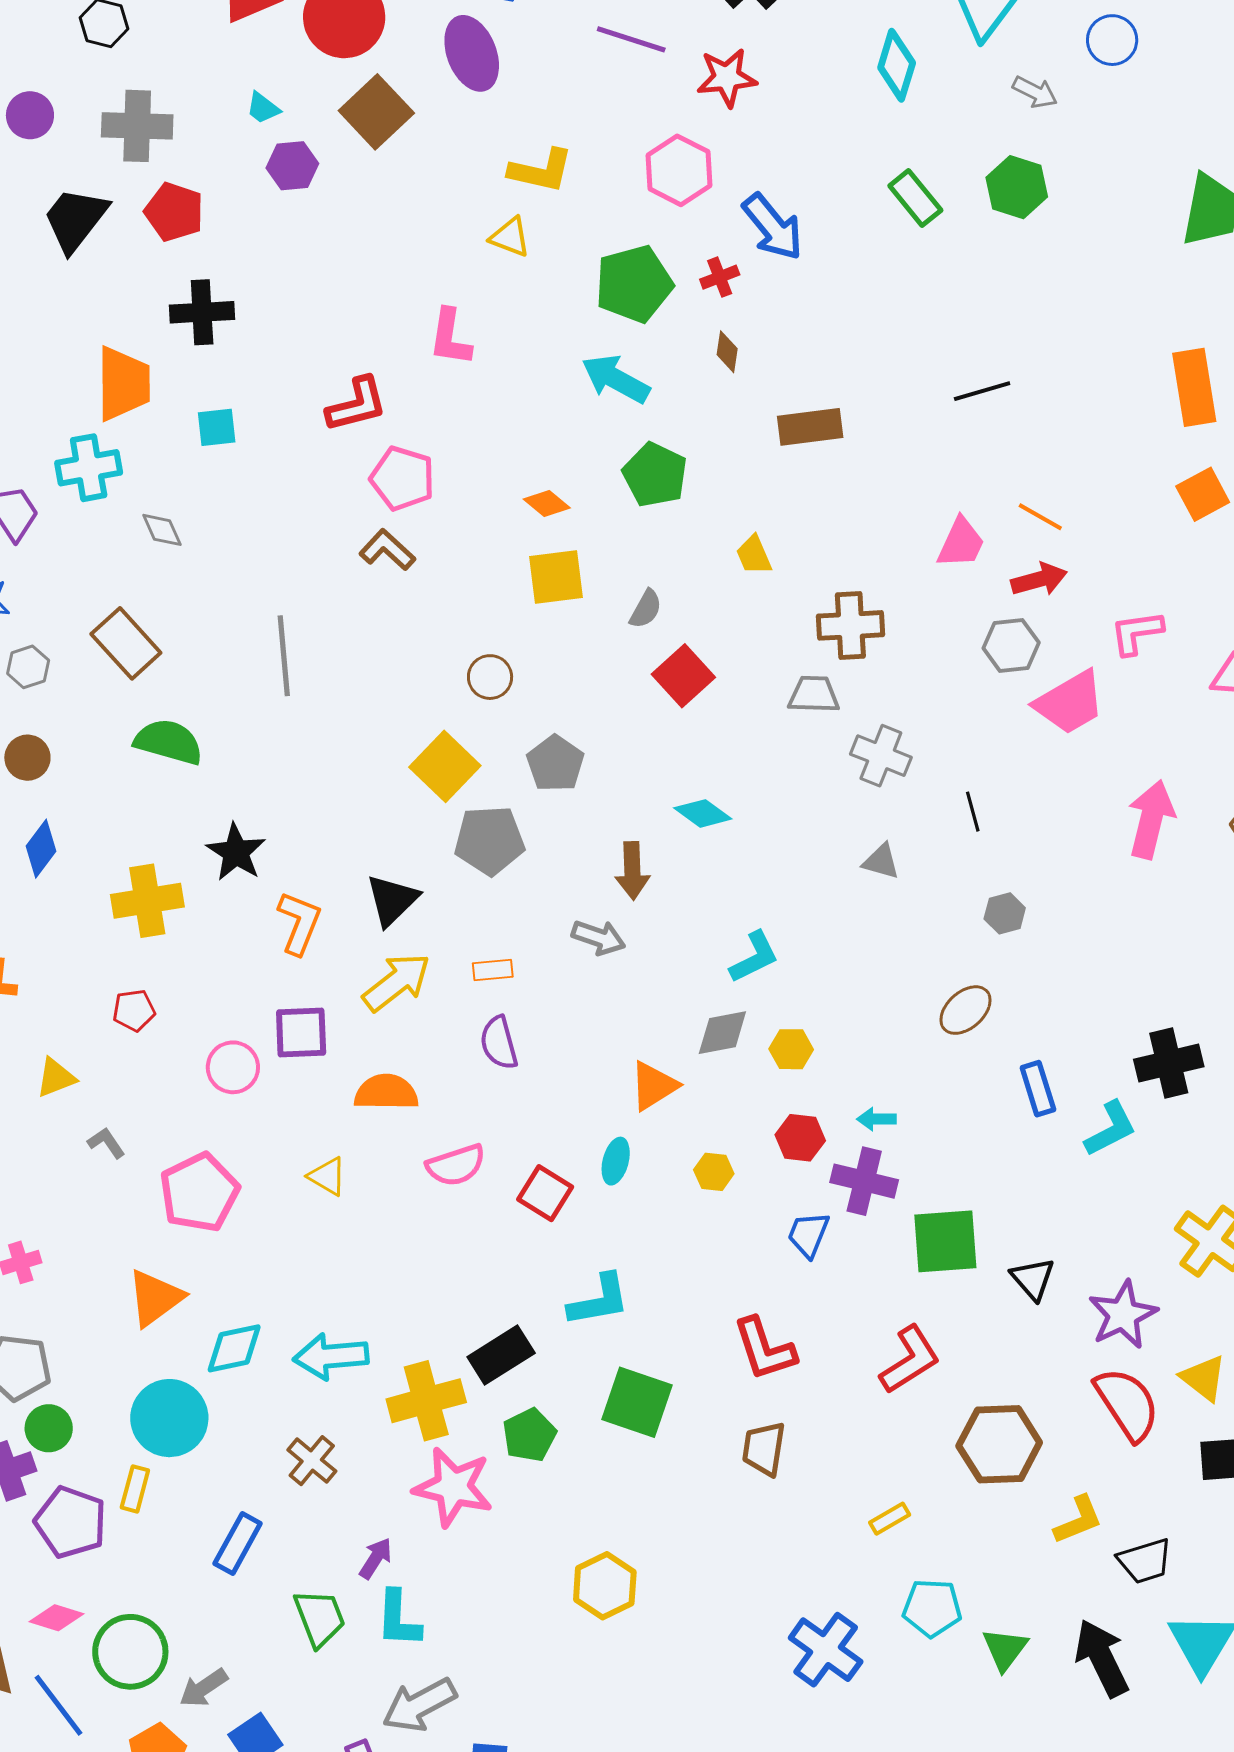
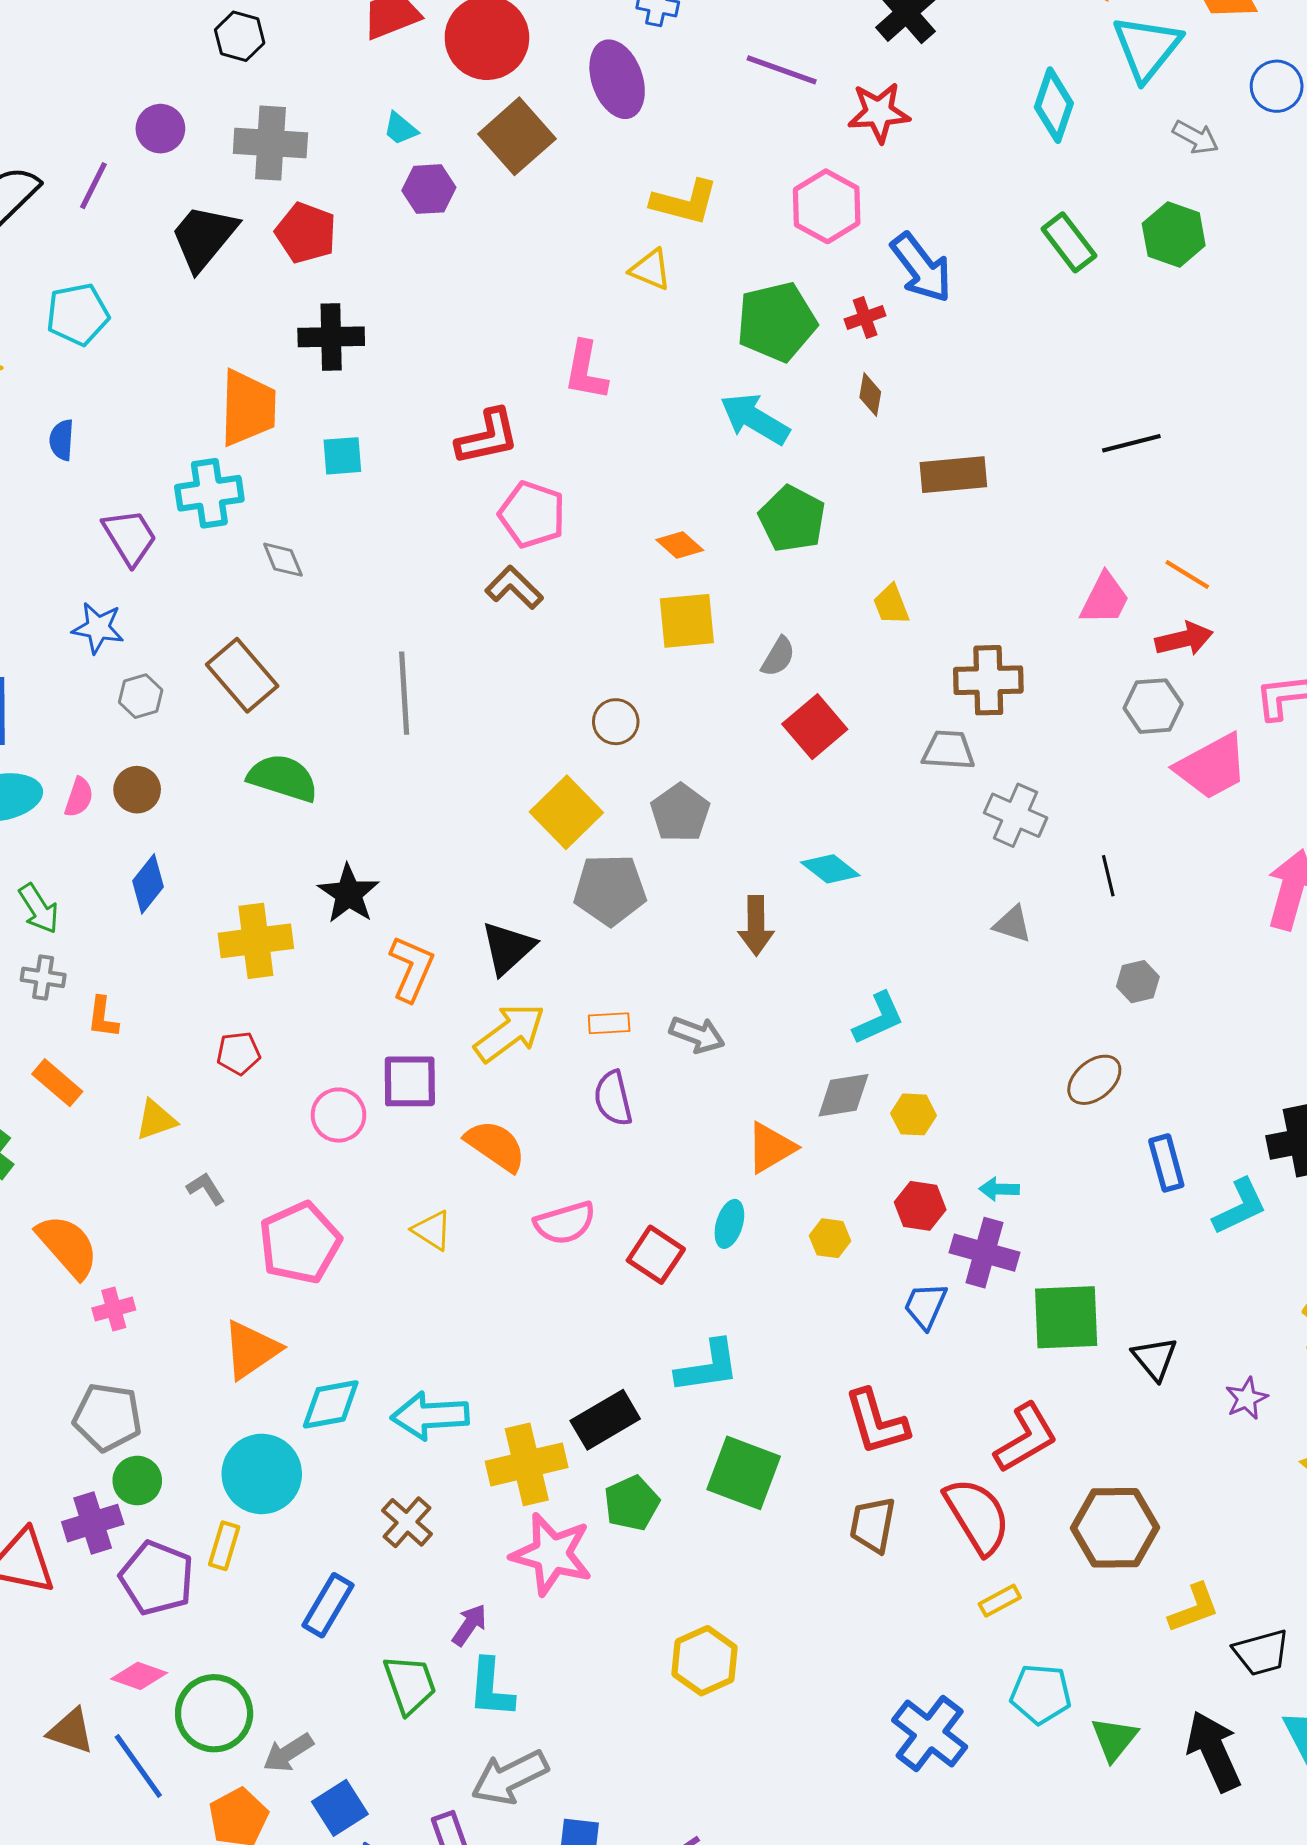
gray arrow: (599, 937) -> (697, 1035), moved
orange semicircle: (386, 1092) -> (496, 1146), turned 32
purple star: (1123, 1315) -> (1247, 1398), size x0.6
red semicircle: (1127, 1404) -> (977, 1516), moved

